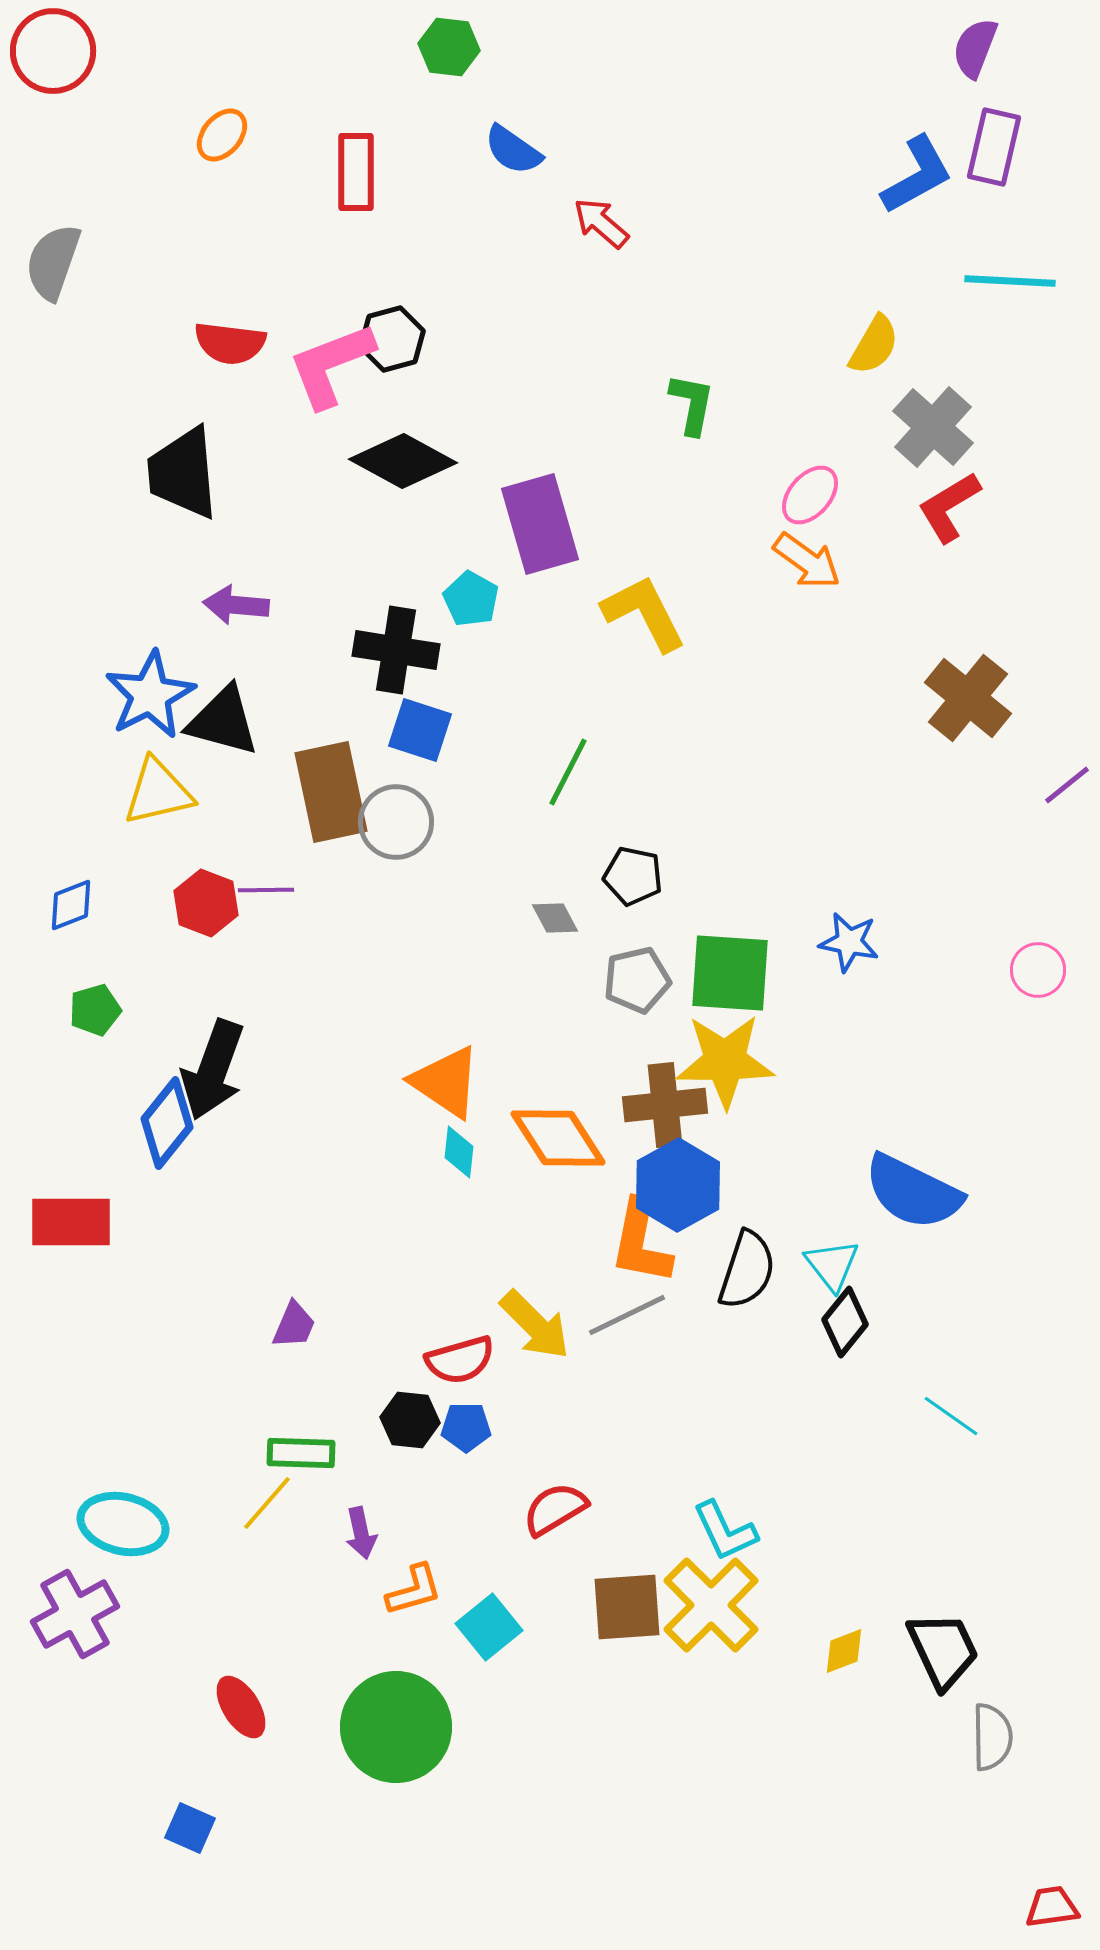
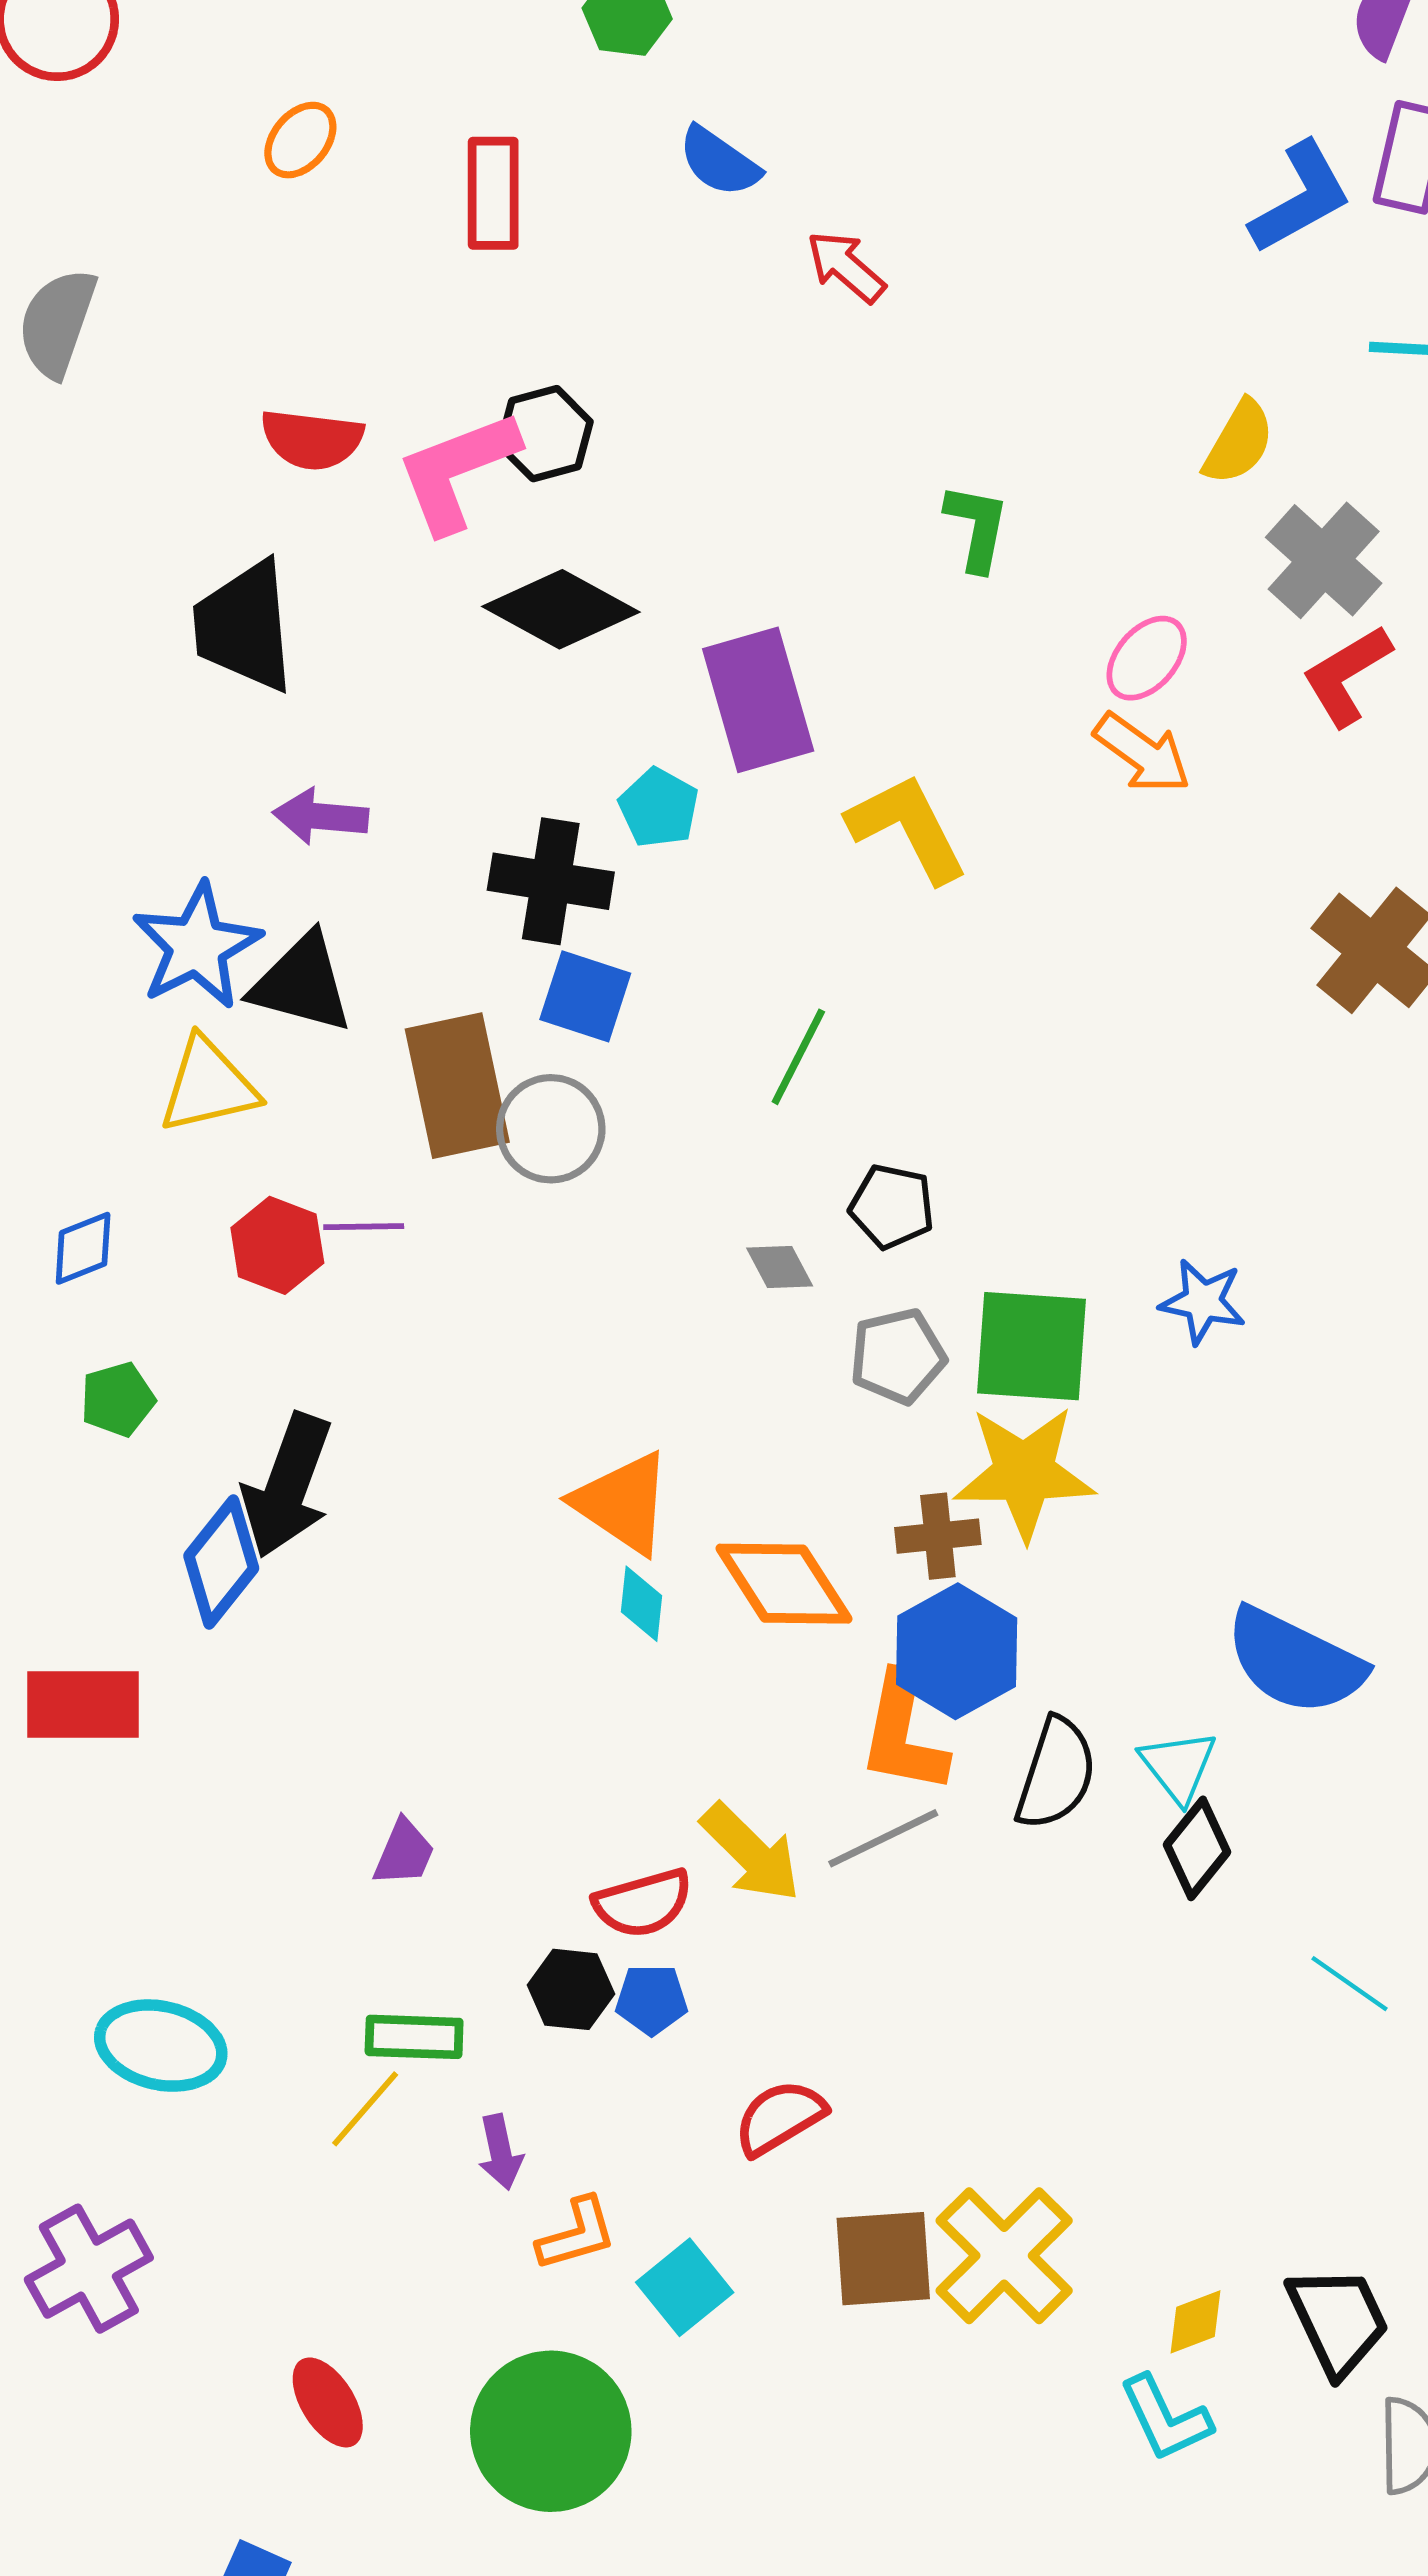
brown cross: (665, 1105) -> (938, 1536), size x0.7
cyan ellipse: (123, 1524) -> (161, 2046), moved
cyan L-shape: (725, 1531) -> (1165, 2418), moved

